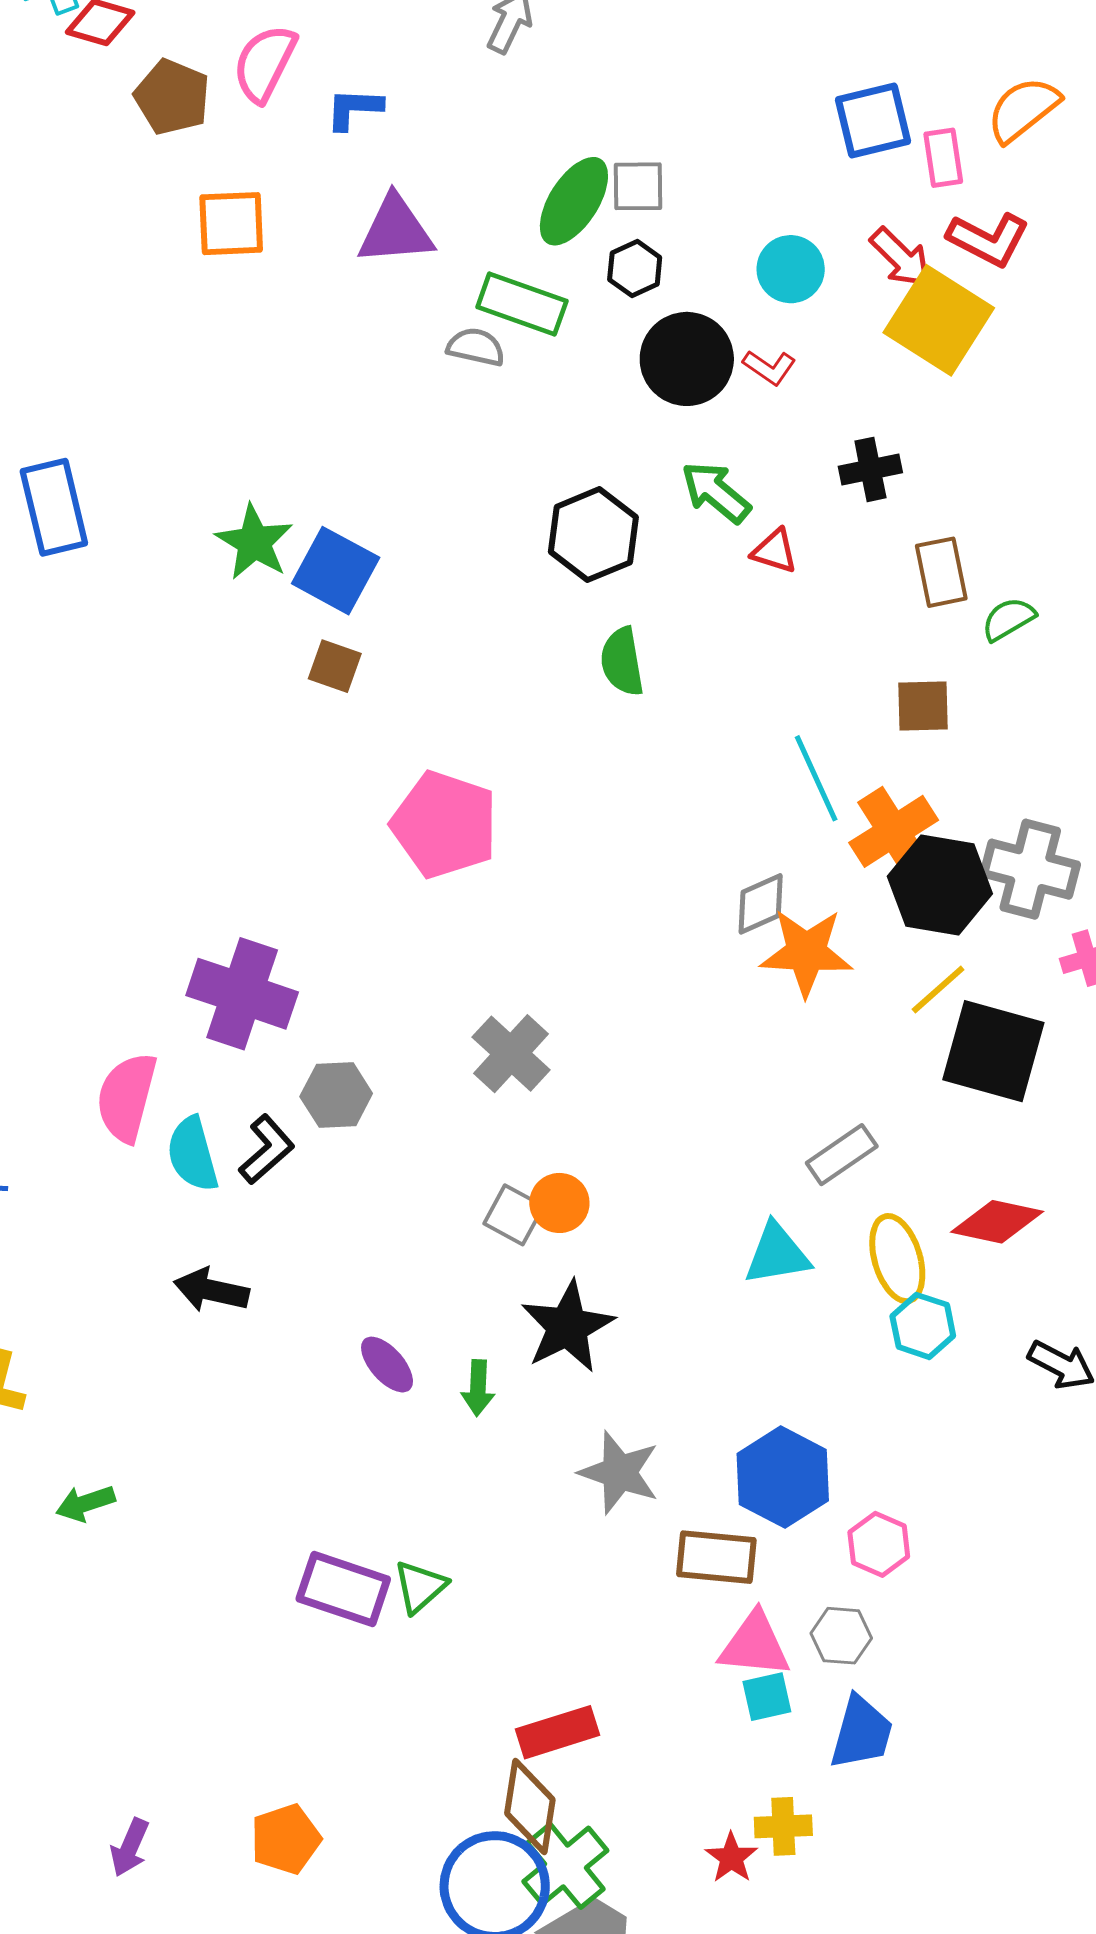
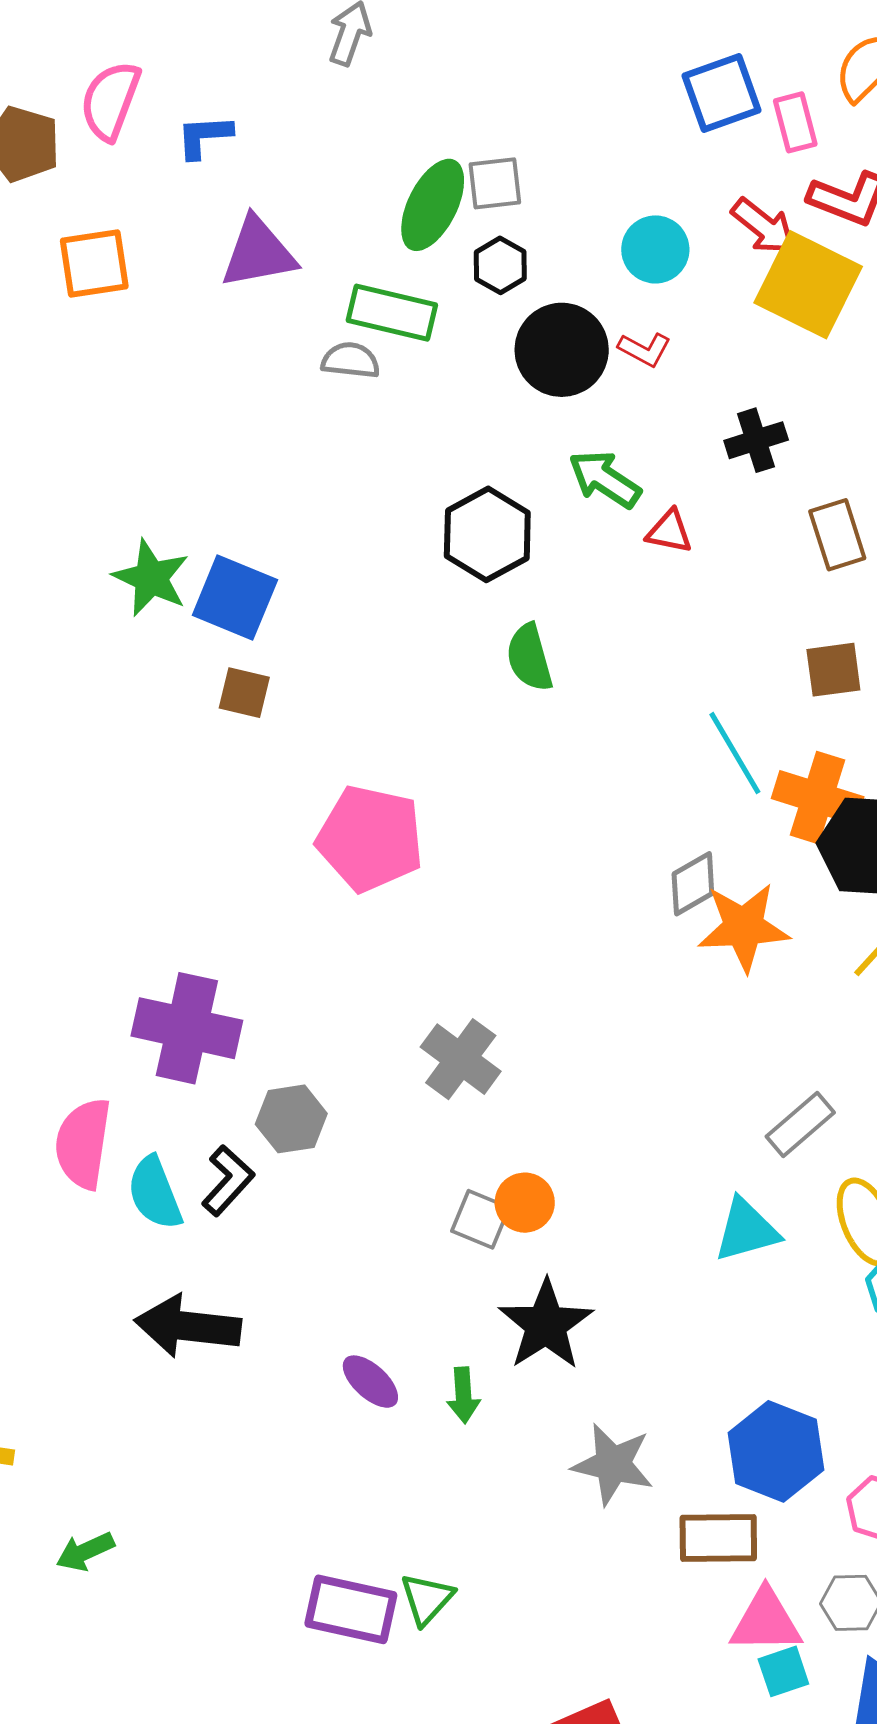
orange cross: (894, 831) -> (818, 798), turned -34
black arrow: (211, 1290) -> (188, 1326), size x1.4

